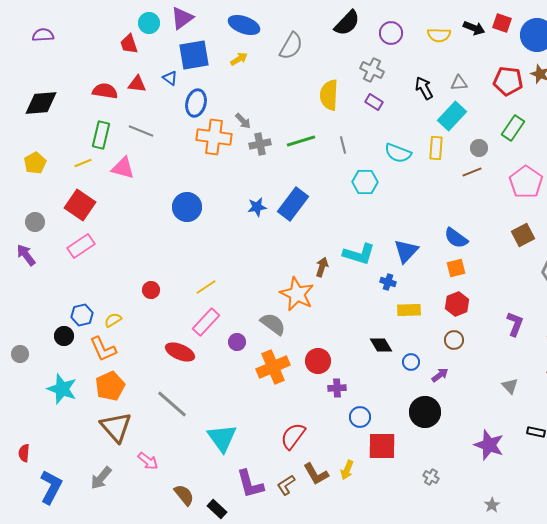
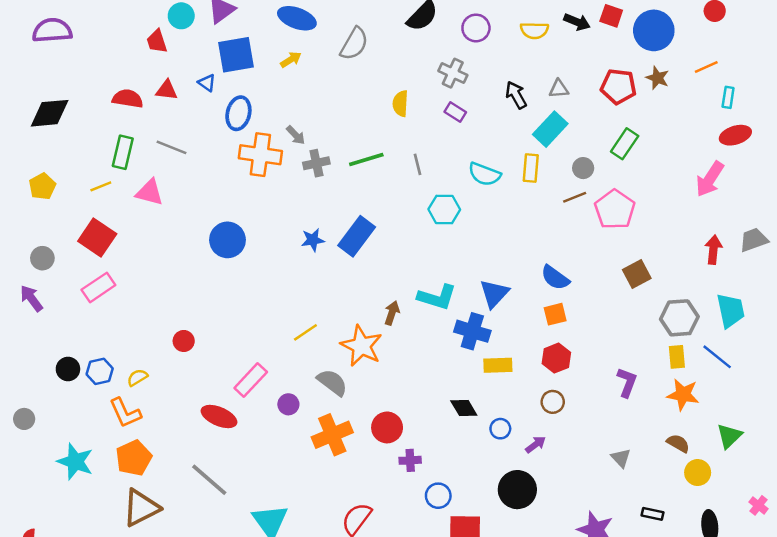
purple semicircle: (43, 35) -> (52, 30), size x1.5
yellow semicircle: (329, 95) -> (400, 103), size x0.7
pink pentagon: (526, 182) -> (615, 209), moved
blue cross: (388, 282) -> (472, 331), size x1.8
yellow line: (206, 287) -> (305, 332), moved
black circle: (64, 336) -> (68, 369), moved
brown triangle: (116, 427) -> (141, 508), turned 44

